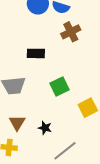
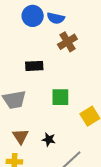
green square: (60, 86) -> (60, 97), turned 30

